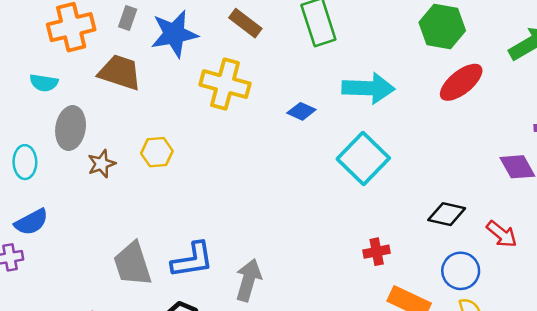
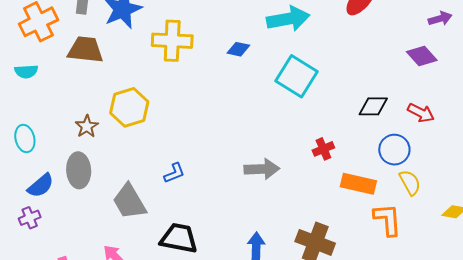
gray ellipse: (71, 128) -> (79, 170), moved
yellow hexagon: (157, 152) -> (129, 107), size x1.5
blue L-shape: (192, 260) -> (174, 173), moved, size x0.6
gray arrow: (248, 280) -> (262, 169), moved, turned 84

